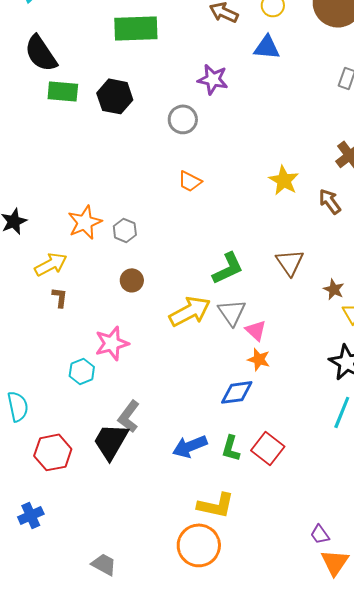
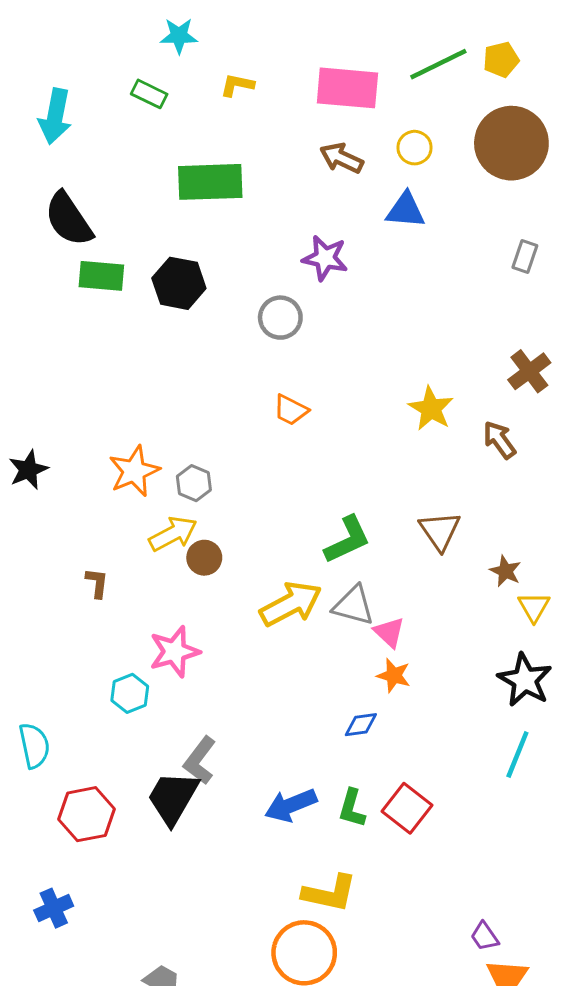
yellow arrow: (51, 264) -> (173, 534), moved
gray triangle: (232, 312) -> (353, 605), turned -40
blue diamond: (237, 392) -> (361, 725), size x0.7

